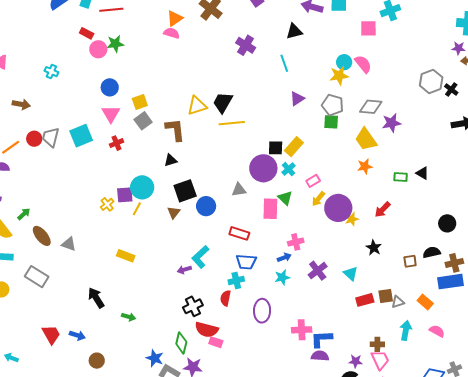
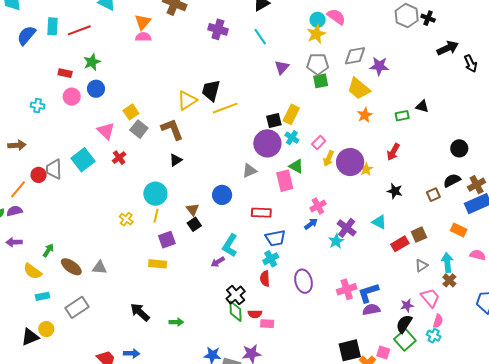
red rectangle: (87, 33) -> (65, 73), moved
pink circle: (98, 49) -> (72, 97), moved
blue circle: (110, 87) -> (96, 89), moved
purple star: (392, 123) -> (379, 66), turned 30
black square: (185, 191) -> (194, 224), moved, size x0.6
purple square: (125, 195) -> (167, 240), moved
gray rectangle: (37, 277) -> (77, 307), turned -50
cyan star: (282, 277) -> (336, 241), moved
gray triangle: (398, 302) -> (421, 266), moved
red semicircle: (207, 330) -> (255, 314), size x0.6
green diamond: (181, 343) -> (235, 311), moved
brown cross: (377, 344) -> (449, 280), moved, turned -32

